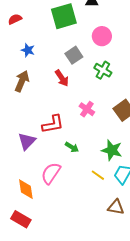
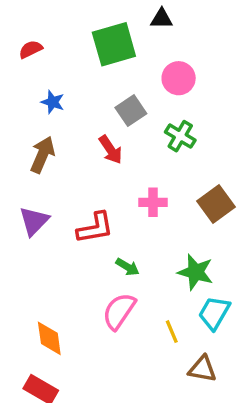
pink cross: (87, 109) -> (153, 202), turned -35
purple triangle: (27, 141) -> (34, 221), moved
pink semicircle: (51, 173) -> (119, 311), moved
yellow line: (98, 175) -> (172, 332), moved, turned 32

